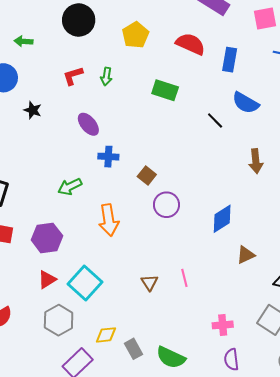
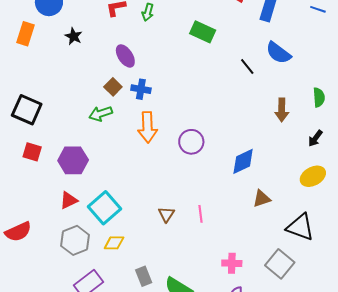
brown square: (147, 176) -> (113, 87), moved
orange arrow: (109, 220) -> (147, 127), moved
yellow diamond: (106, 335) -> (114, 243), moved

